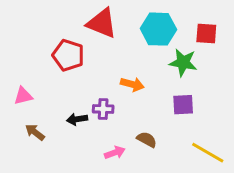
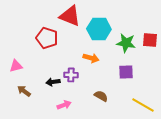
cyan hexagon: (158, 29) -> (99, 29), moved
red square: (206, 33) -> (150, 40), moved
pink arrow: (115, 153) -> (64, 105), moved

